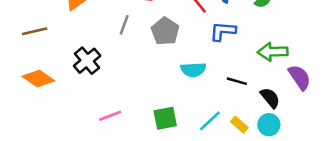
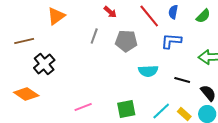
gray pentagon: (165, 31) -> (126, 41), turned -30
black cross: (87, 61) -> (44, 64), moved
orange diamond: (38, 79) -> (26, 94), moved

